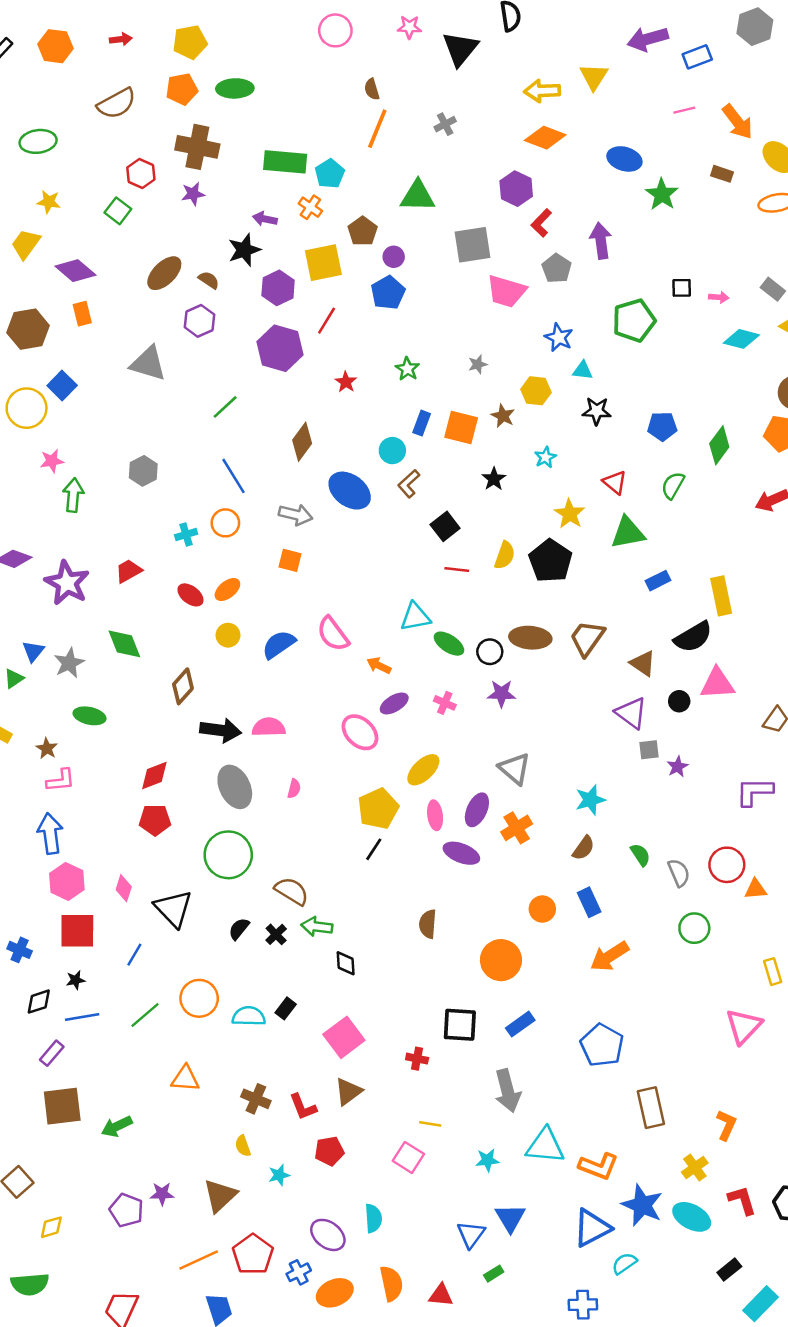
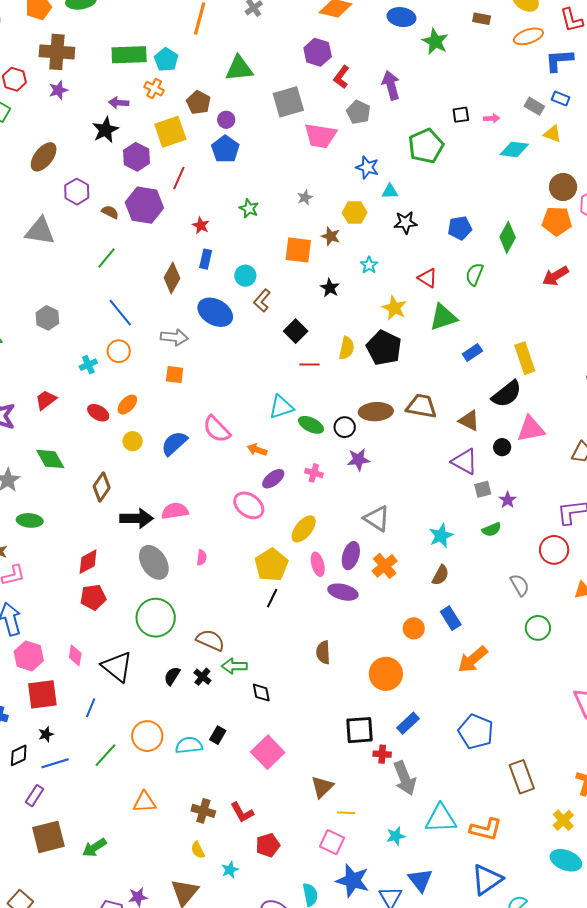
brown semicircle: (209, 280) -> (110, 212), moved
blue rectangle: (422, 423) -> (206, 259), moved
brown trapezoid: (587, 638) -> (421, 406), turned 72
green semicircle: (640, 855) -> (492, 529), moved, turned 108
red circle: (727, 865) -> (554, 550), moved
red cross: (417, 1059) -> (382, 754), moved
brown triangle: (348, 1092) -> (322, 787), moved
blue star: (642, 1205) -> (353, 881), moved

